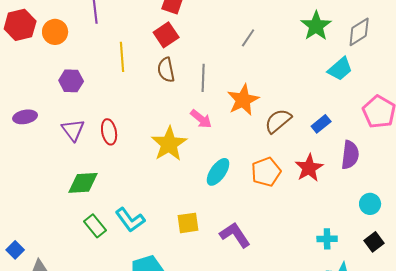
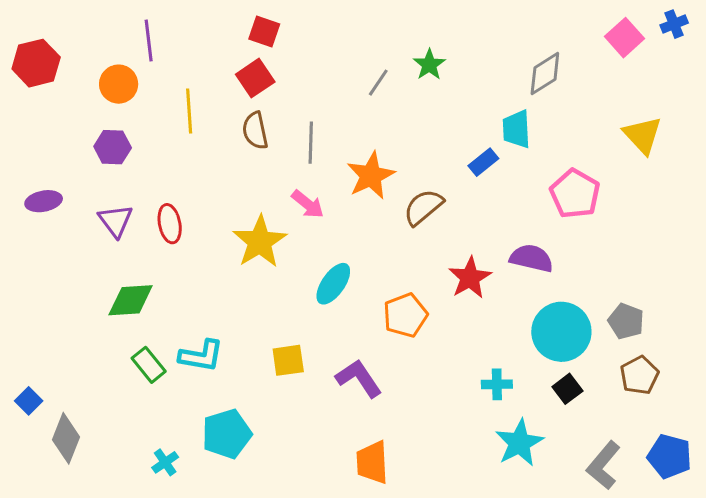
green star: (316, 26) -> (429, 65), moved, size x0.7
orange circle: (55, 32) -> (119, 84), moved
cyan trapezoid: (340, 69) -> (516, 129), turned 128
blue rectangle: (321, 124) -> (483, 162), moved
purple semicircle: (350, 155) -> (531, 258), turned -84
orange pentagon: (266, 172) -> (405, 315), moved
cyan circle: (370, 204) -> (561, 332), size x1.8
cyan L-shape: (130, 220) -> (201, 356), turned -44

